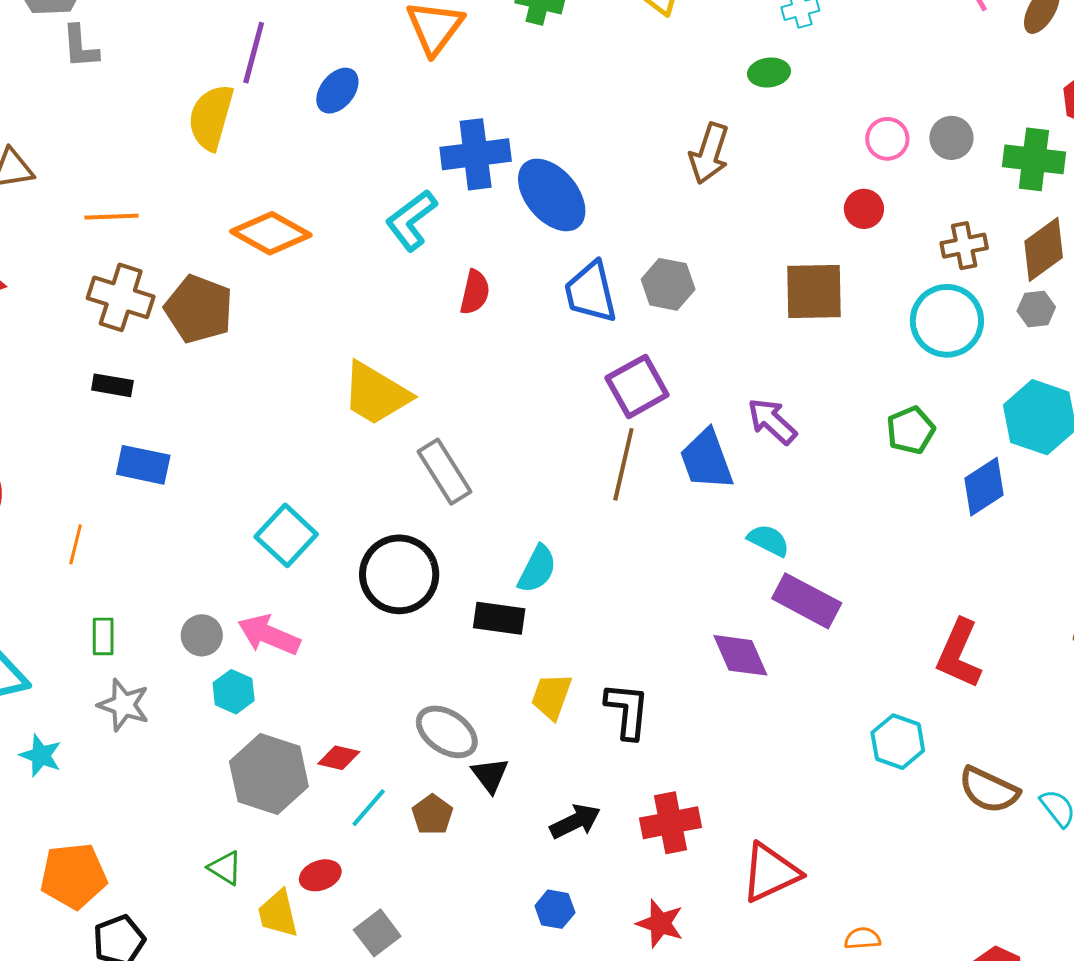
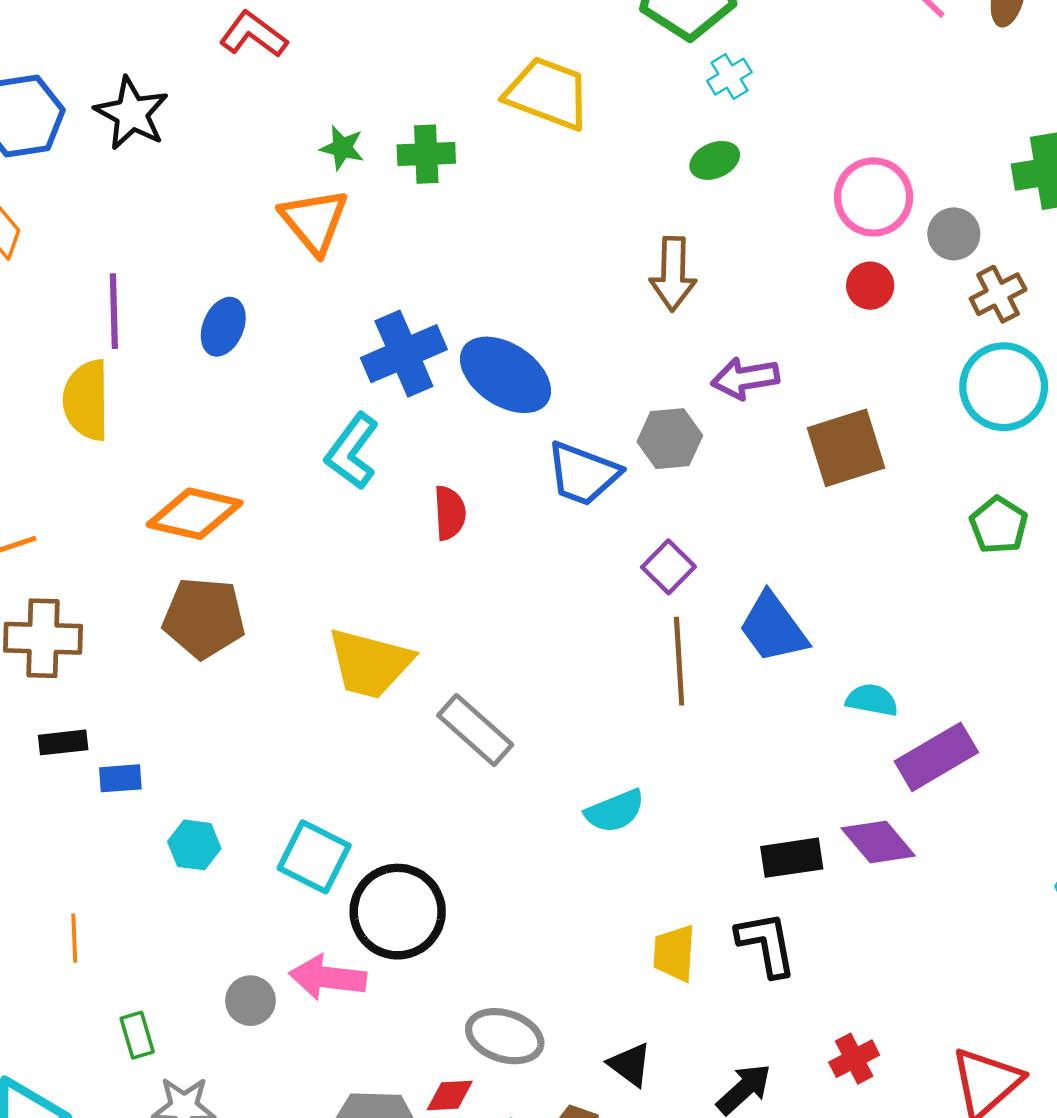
gray circle: (951, 138) -> (954, 234), moved
pink circle: (887, 139) -> (874, 197), size x1.5
brown square: (814, 291) -> (846, 448), moved
blue trapezoid: (591, 292) -> (583, 474), turned -40
brown pentagon: (199, 309) -> (204, 618), moved
purple square: (637, 386) -> (668, 567), size x0.7
purple arrow: (772, 421) -> (745, 378), moved, turned -36
blue rectangle: (143, 465) -> (120, 778), moved, size x0.7
cyan semicircle: (537, 569) -> (615, 811), turned 57
black circle: (399, 574) -> (398, 912), moved
purple rectangle: (807, 601) -> (936, 757), turned -42
black rectangle: (499, 618) -> (792, 858), moved
cyan hexagon: (234, 692) -> (194, 845), moved
gray ellipse: (447, 732) -> (505, 1036), moved
red cross: (671, 823) -> (854, 1059), size x0.7

